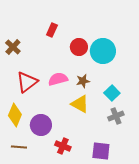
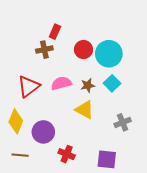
brown cross: (13, 47) -> (44, 50), moved, turned 35
cyan square: (112, 93) -> (112, 83), moved

